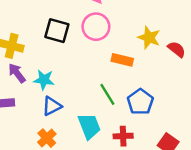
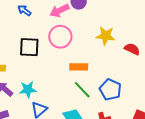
red semicircle: (177, 49) -> (132, 49), moved
orange rectangle: (122, 60) -> (79, 67), moved

